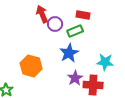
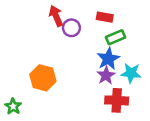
green rectangle: (75, 31) -> (115, 37), moved
blue star: (69, 53) -> (108, 59), moved
purple star: (75, 78) -> (106, 75), moved

